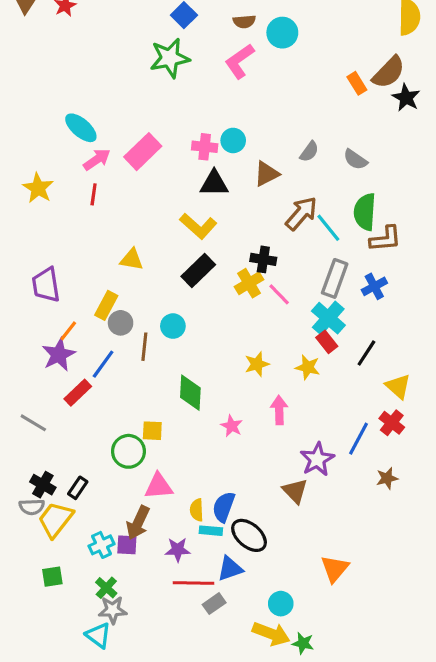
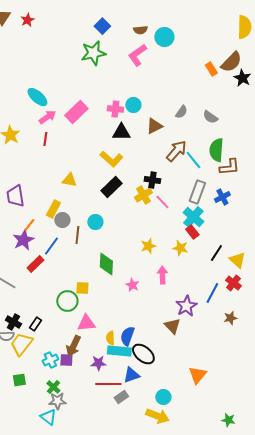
black line: (366, 353) -> (216, 253), moved
cyan rectangle: (211, 531) -> (119, 351), size x1.6
green star: (303, 643) -> (228, 420), moved

